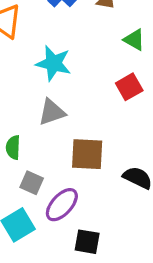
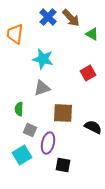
green triangle: (134, 40) -> (92, 34), moved
purple ellipse: (62, 205) -> (48, 143), turned -30

